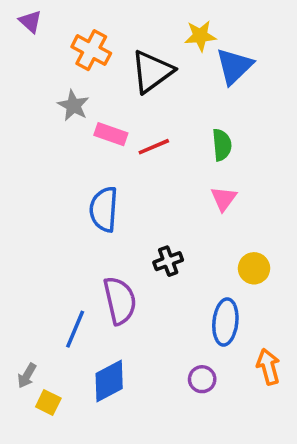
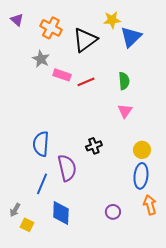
purple triangle: (30, 21) -> (17, 20), moved
blue semicircle: (104, 209) -> (41, 144), moved
blue ellipse: (225, 322) -> (141, 176), moved
blue diamond: (109, 381) -> (61, 213), turned -60

